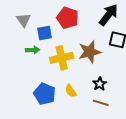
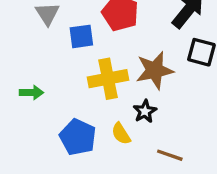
green arrow: (33, 50) -> (31, 93), moved
black star: (100, 84) -> (145, 111), moved

